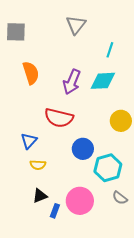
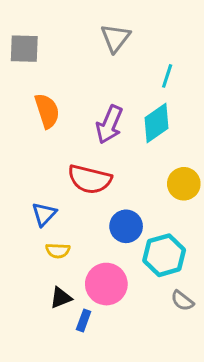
cyan diamond: (103, 81) -> (156, 123), turned -32
pink circle: (80, 201) -> (106, 284), moved

